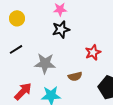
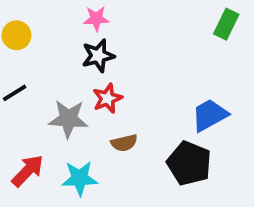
red star: (93, 52) -> (107, 98), moved

